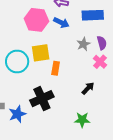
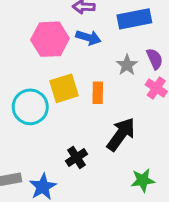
orange rectangle: (56, 68) -> (98, 93), moved
black arrow: (88, 88) -> (121, 134), moved, size x1.6
black cross: (42, 99) -> (77, 157), size x0.6

